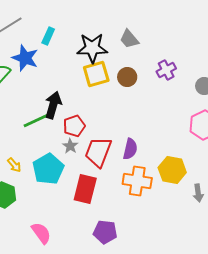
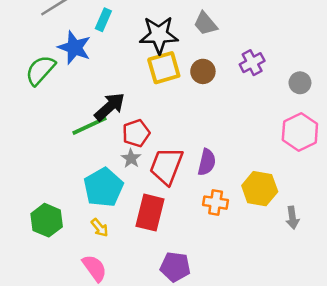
black arrow: (53, 105) -> (110, 107), turned 32
yellow arrow: (14, 165) -> (100, 228), moved
orange cross: (137, 181) -> (216, 203), size x0.7

